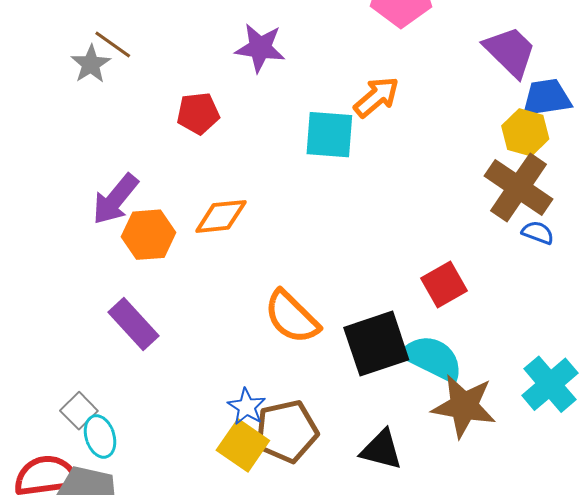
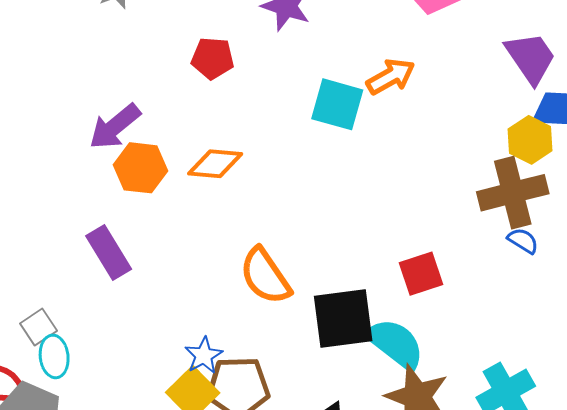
brown cross: (519, 188) -> (513, 193), turned 30

